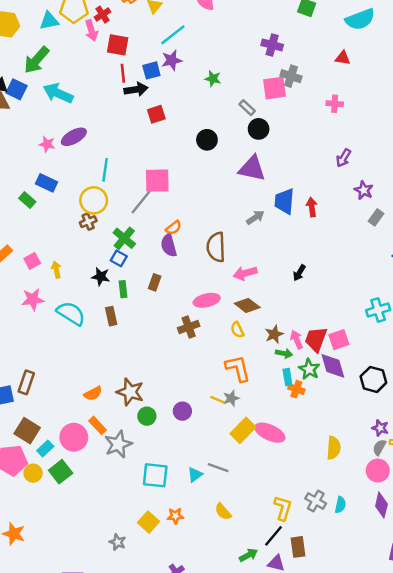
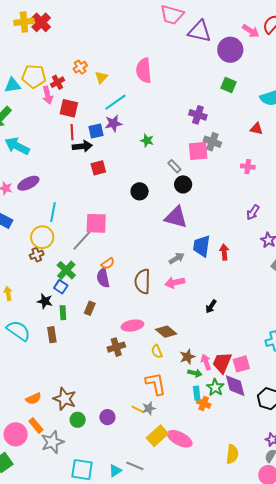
pink arrow: (245, 273) -> (175, 283), moved

